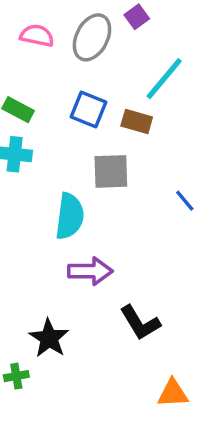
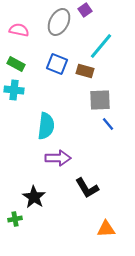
pink semicircle: (37, 36) -> (19, 30), moved
gray square: (111, 171) -> (100, 100), moved
blue line: (185, 201) -> (108, 124), moved

